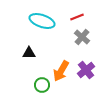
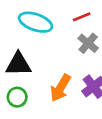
black triangle: (29, 53) -> (18, 64), size x1.5
green circle: (42, 85) -> (17, 97), moved

